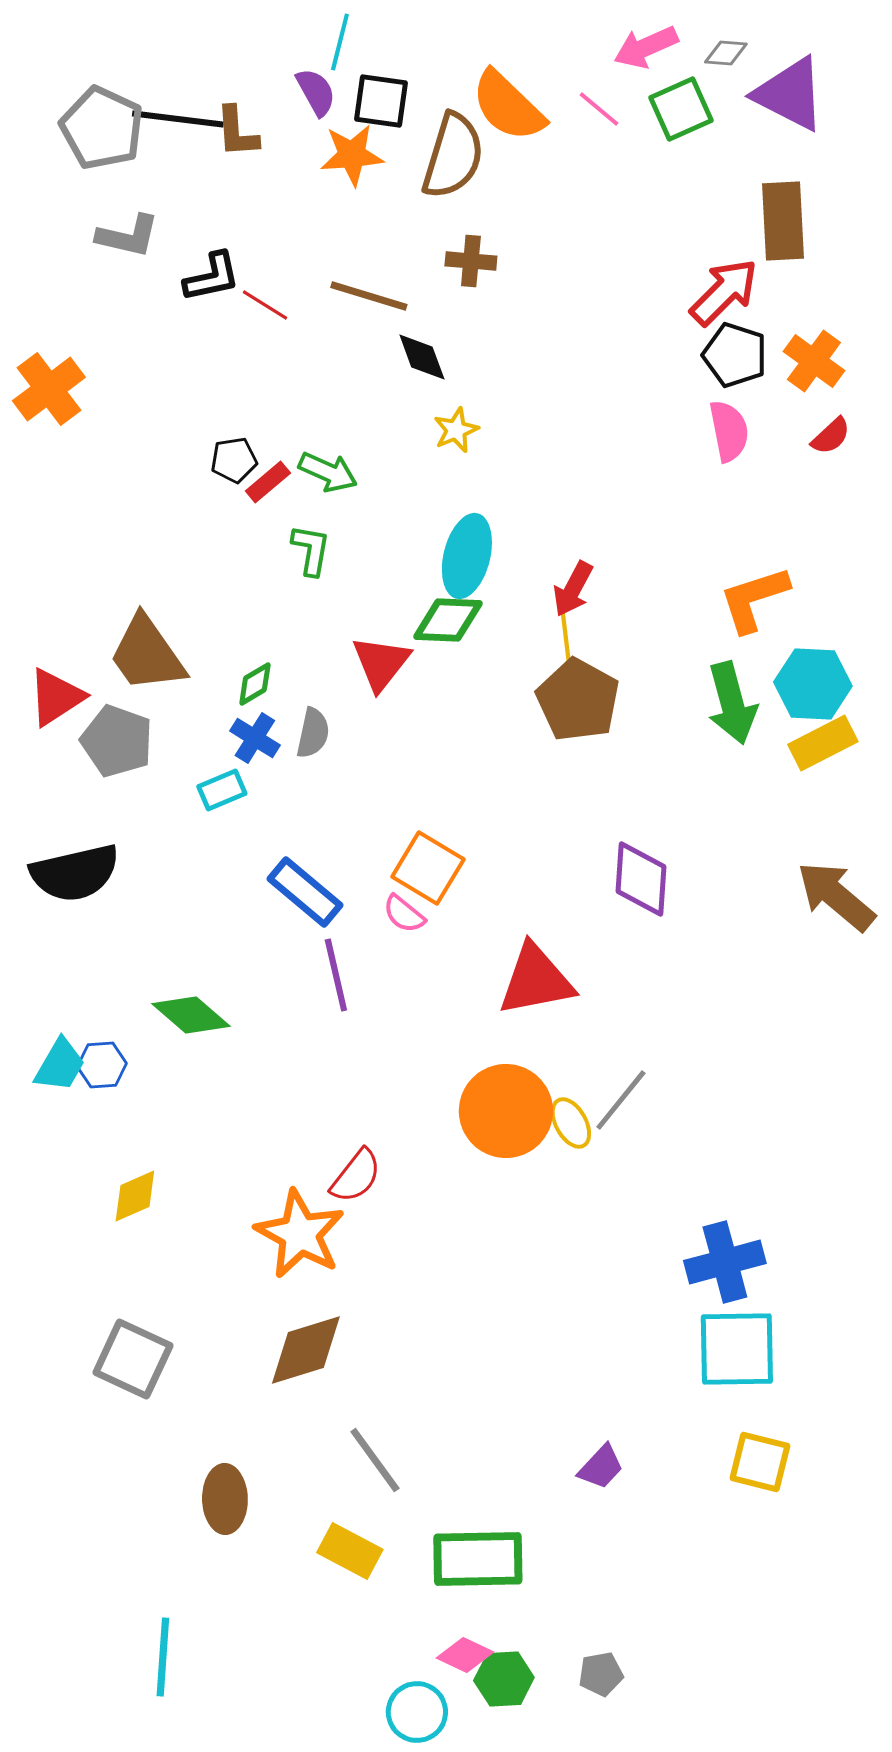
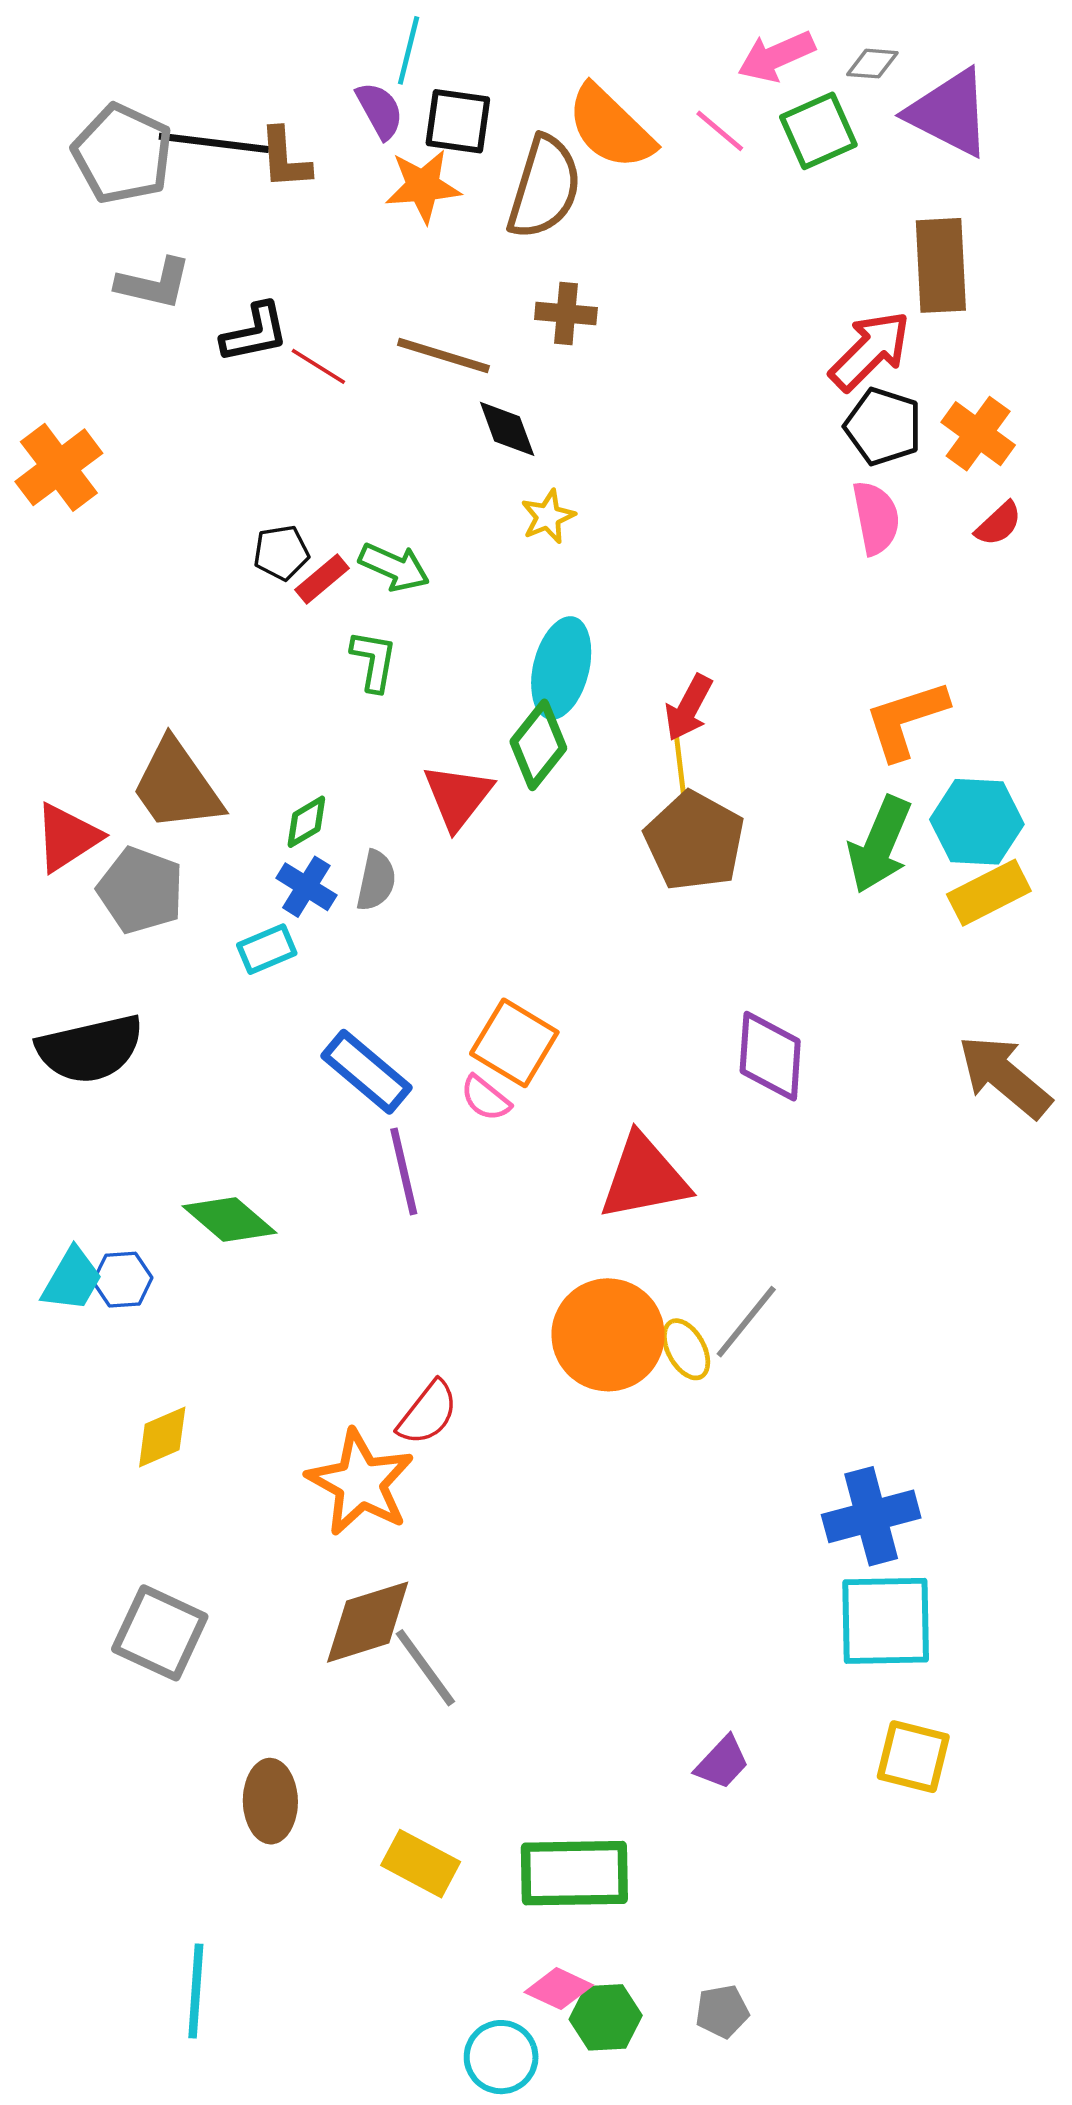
green diamond: (448, 620) -> (538, 745), turned -54
green arrow: (732, 703) -> (880, 845), turned 38
gray line: (375, 1460) -> (425, 1668), moved

